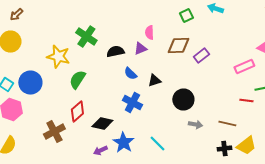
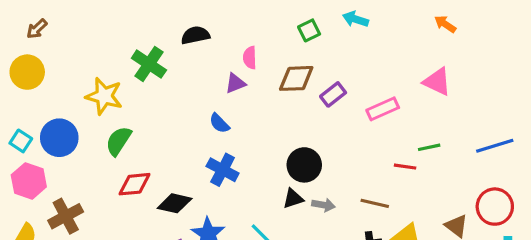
black semicircle: (115, 52) -> (195, 35), moved
pink rectangle: (244, 66) -> (383, 109), moved
green semicircle: (77, 80) -> (118, 141), moved
black triangle: (154, 80) -> (293, 199), moved
red diamond: (77, 112) -> (135, 184), turned 35
brown cross: (54, 132) -> (66, 216), moved

